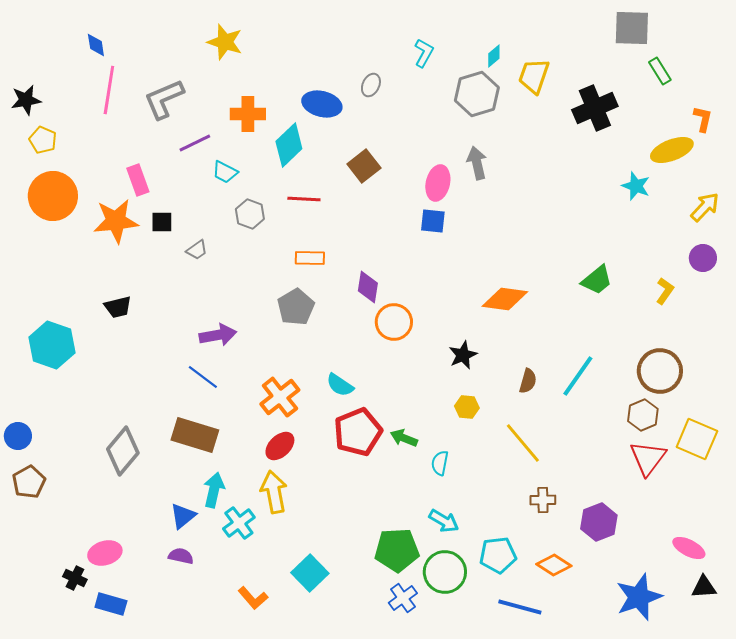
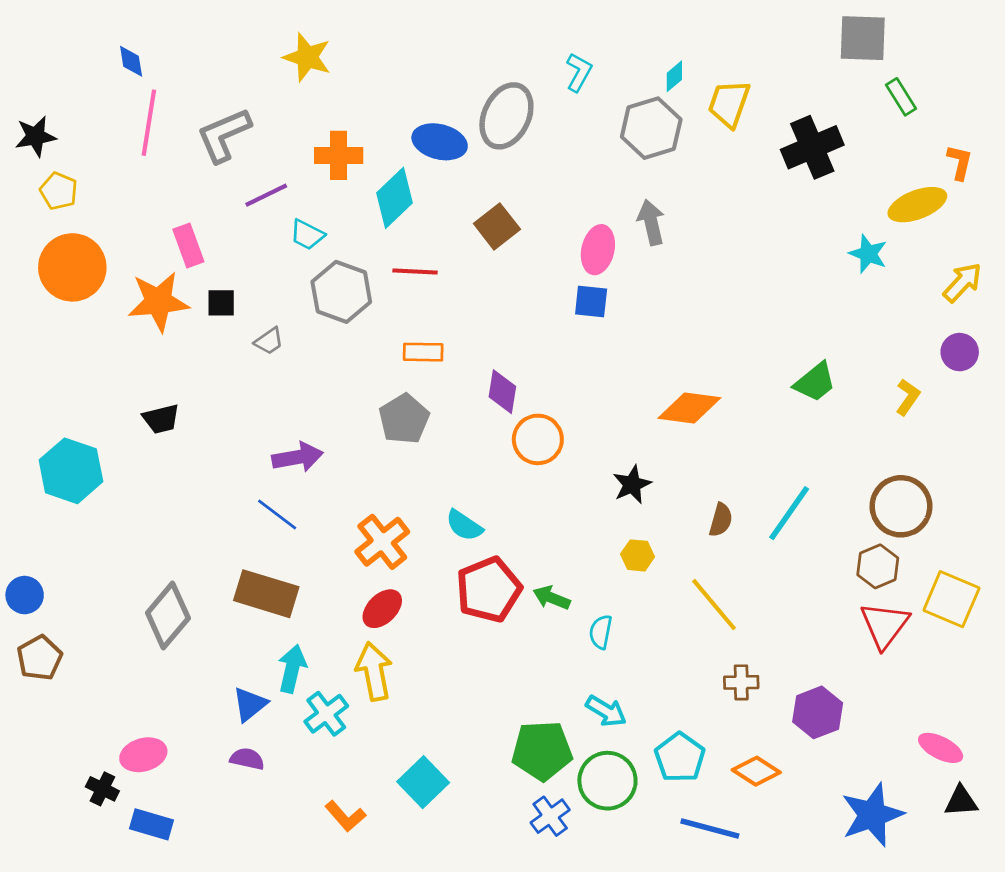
gray ellipse: (371, 85) -> (506, 116), size x2.0
gray hexagon: (250, 214) -> (341, 292), size x1.5
cyan pentagon: (498, 555) -> (680, 757), turned -30

